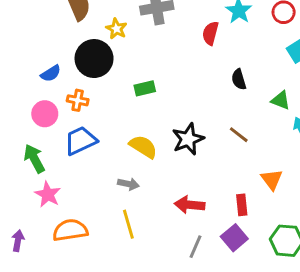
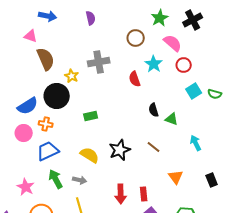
red semicircle: (210, 33) -> (135, 79), turned -35
blue semicircle: (51, 73) -> (28, 106), size x1.5
green triangle: (281, 100) -> (172, 119), moved
green arrow: (34, 159) -> (56, 179), moved
red arrow: (190, 205) -> (121, 194), turned -96
red rectangle: (242, 205) -> (144, 194), moved

